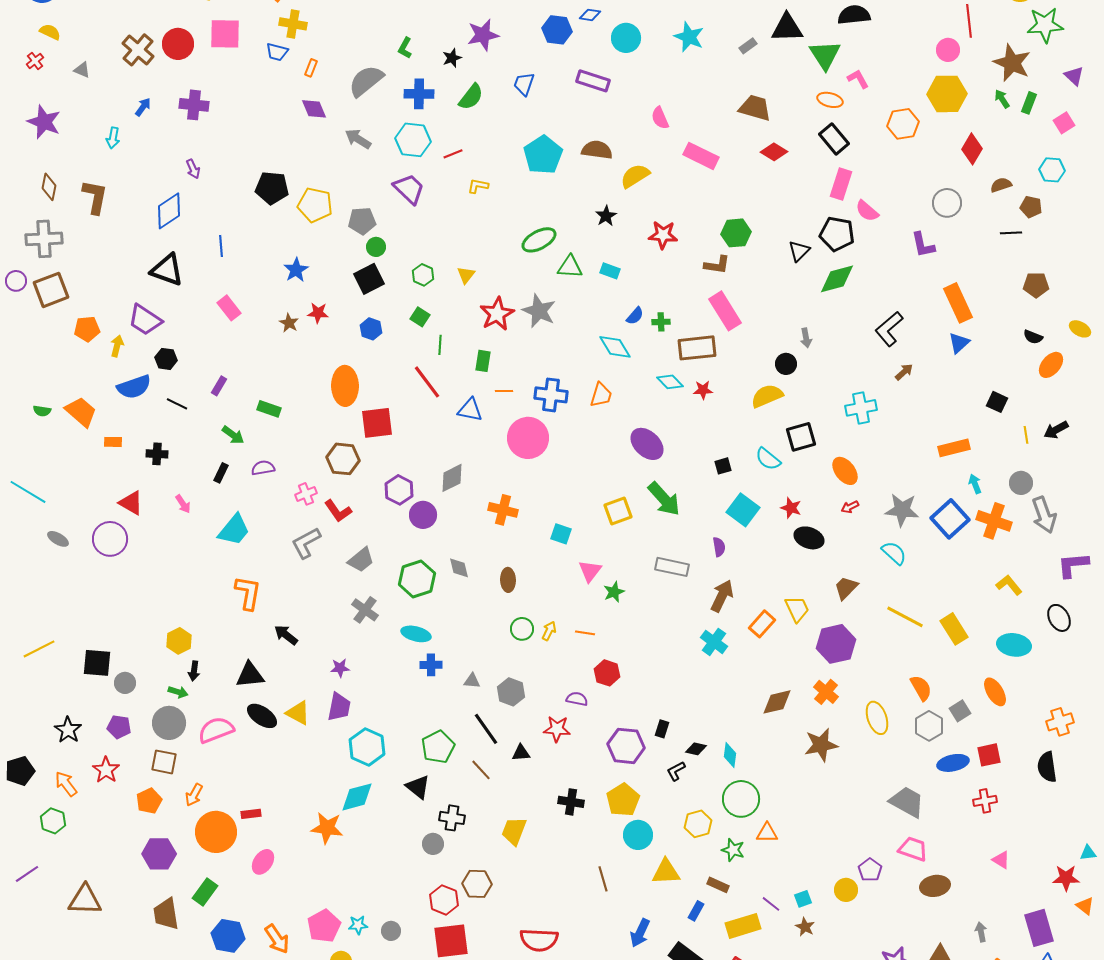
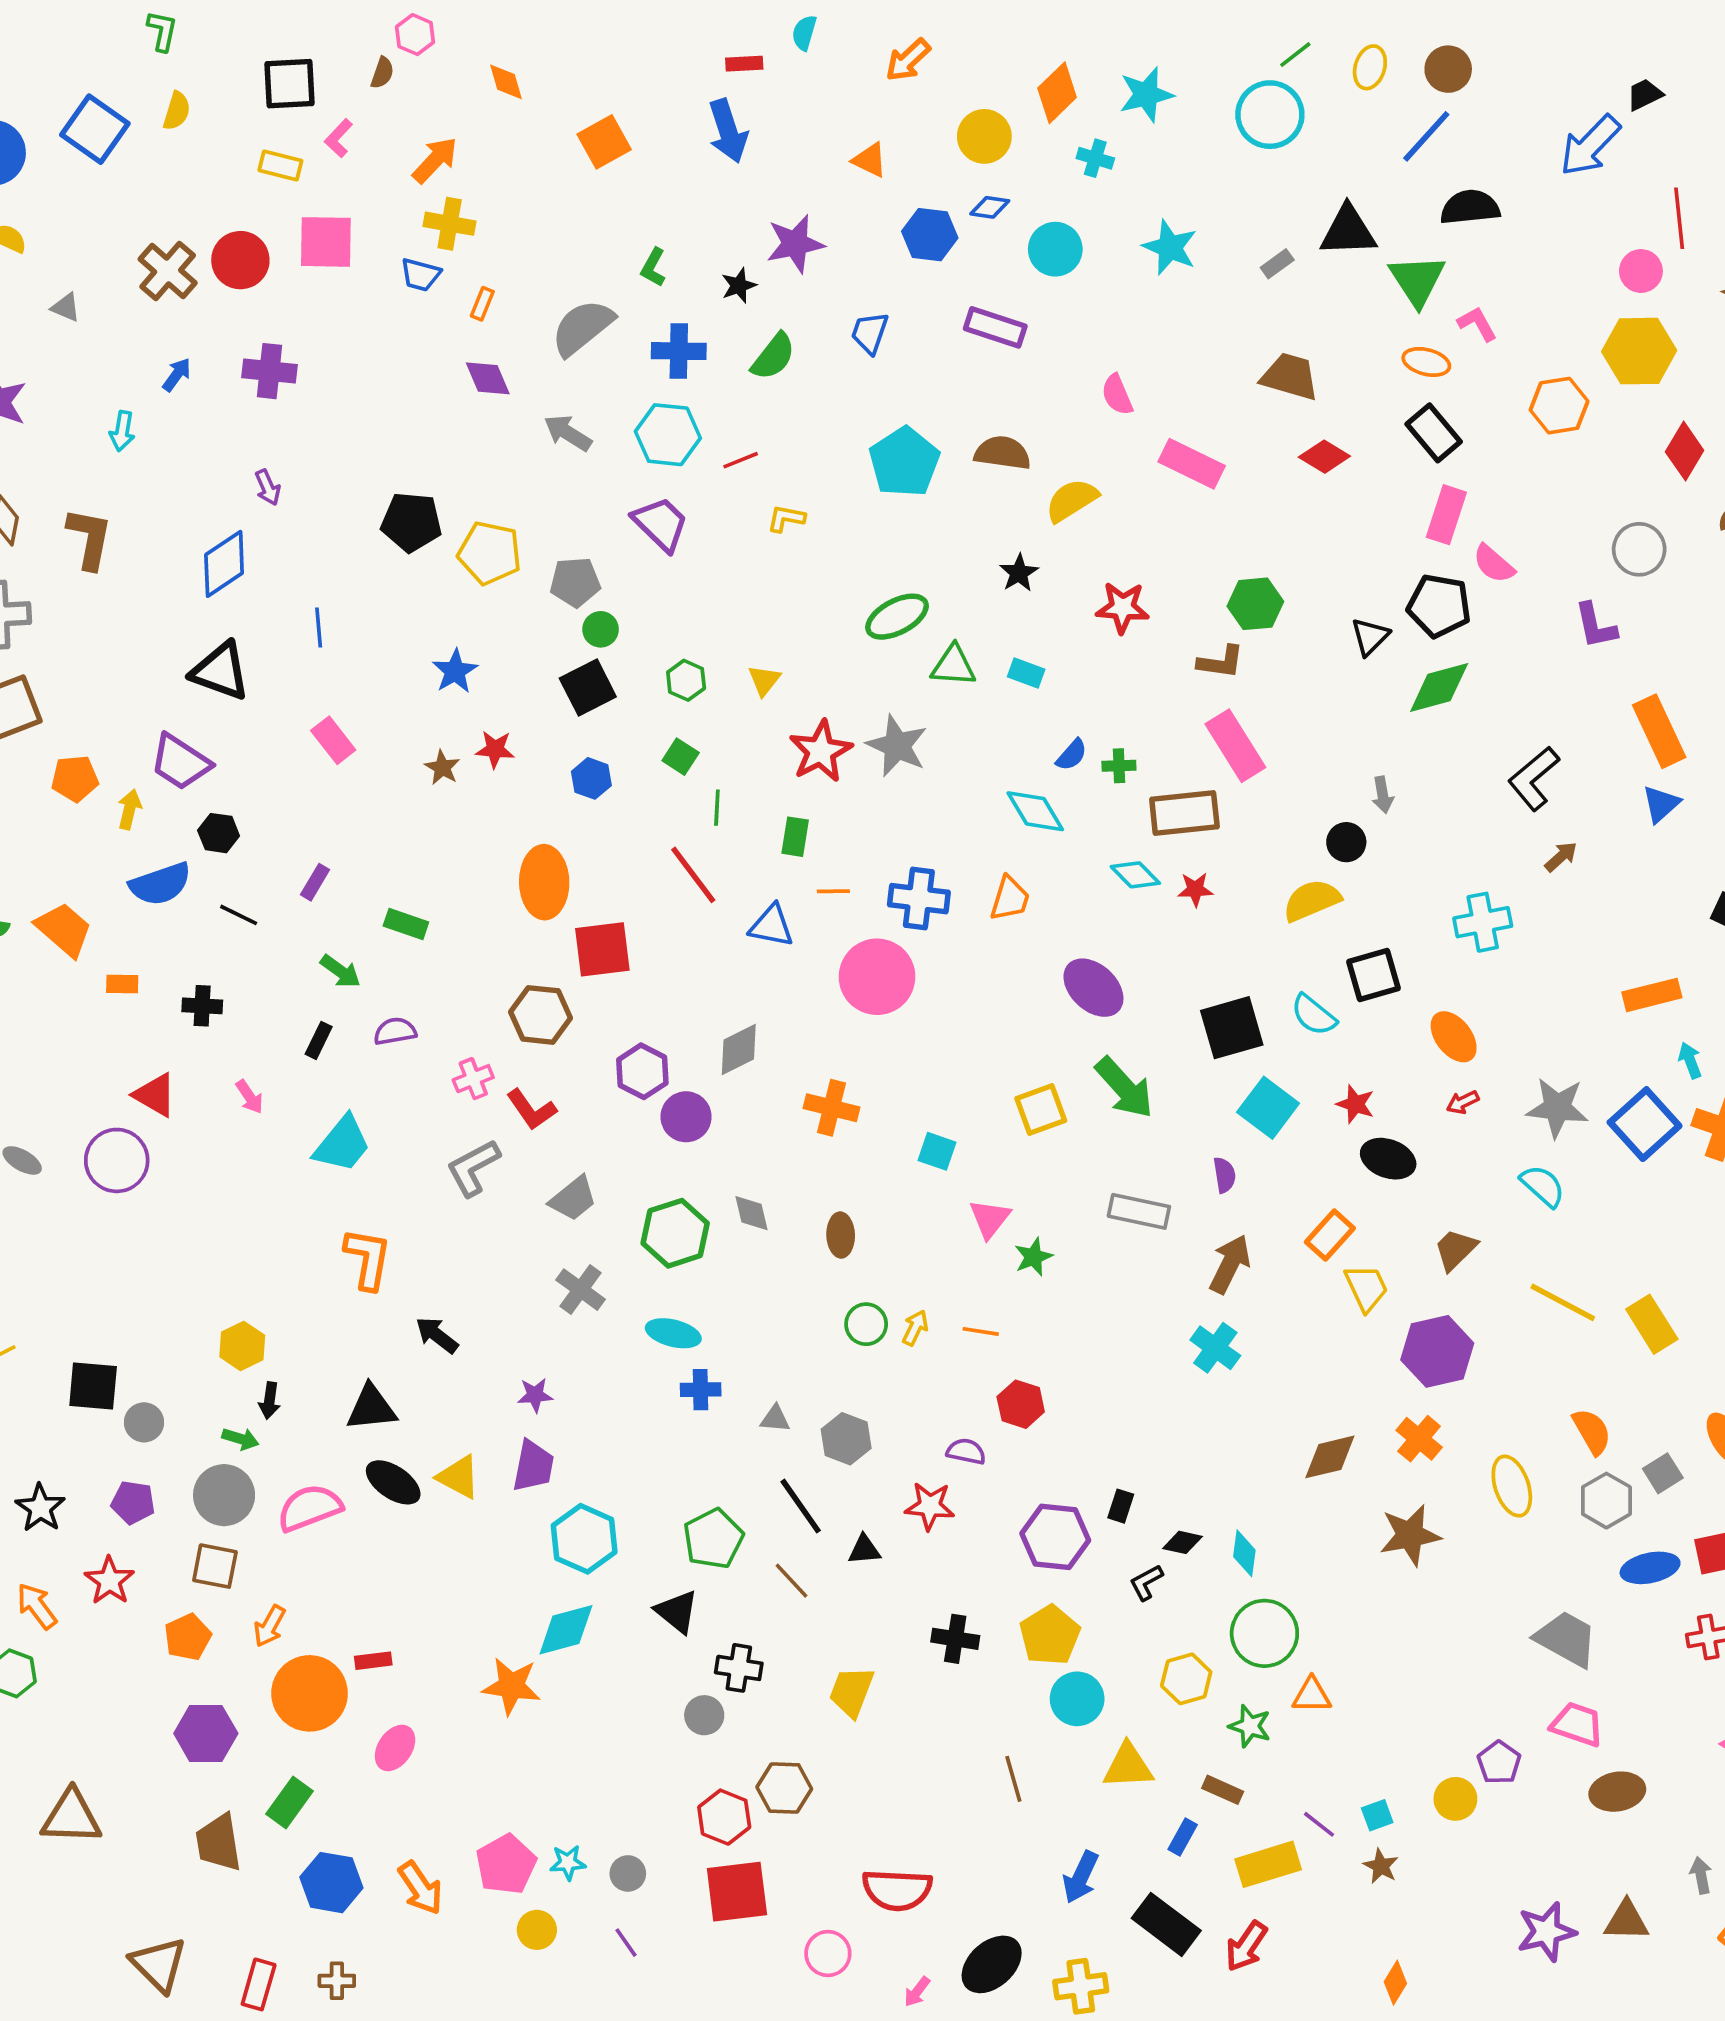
black square: (723, 466) -> (1232, 1028), size x2.0
orange rectangle: (762, 624) -> (1330, 1235), moved

